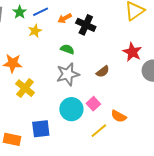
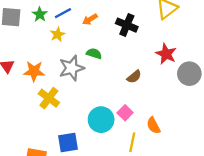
black cross: (86, 25) -> (127, 25), moved
gray star: (68, 74) -> (72, 68), moved
orange semicircle: (119, 116) -> (153, 126), turned 35
yellow line: (99, 131) -> (132, 142), turned -36

